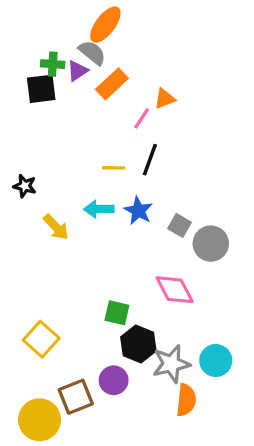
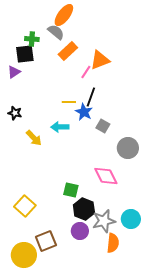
purple triangle: (77, 71) -> (14, 72), moved
orange triangle: (165, 99) -> (100, 60), size x1.5
blue star: (138, 211) -> (84, 112), moved
gray square: (179, 225) -> (103, 126), moved
purple circle: (114, 380) -> (80, 231), moved

